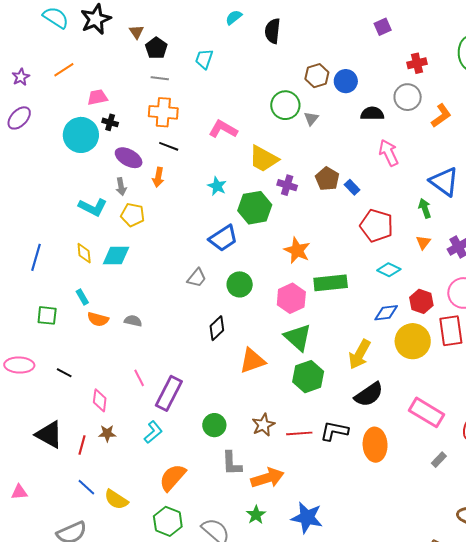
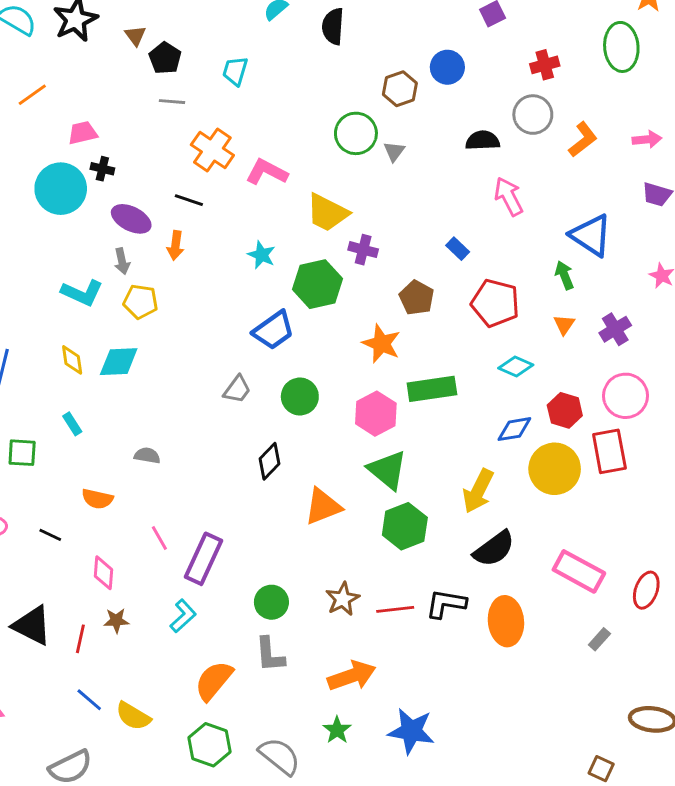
blue circle: (346, 81) -> (447, 67), moved
orange cross: (163, 112) -> (212, 150), moved, turned 32
brown pentagon: (327, 179) -> (417, 298), moved
orange semicircle: (98, 319) -> (97, 499), moved
gray L-shape: (232, 463) -> (270, 655), moved

